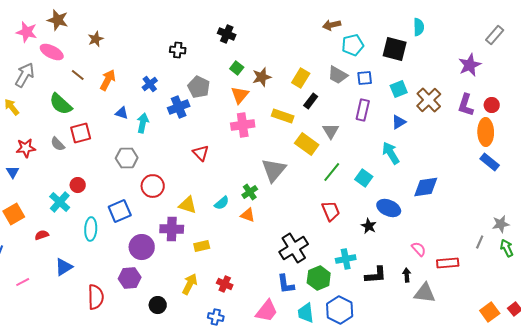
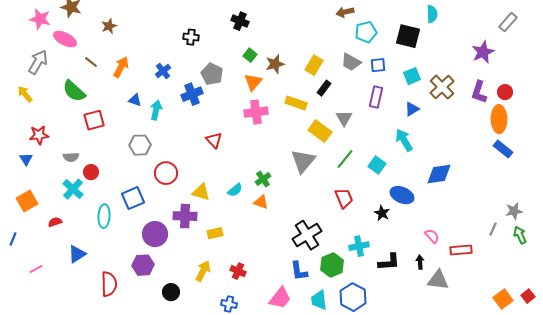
gray semicircle: (58, 144) -> (71, 157), moved, turned -49
gray triangle: (274, 170) -> (303, 161), moved

